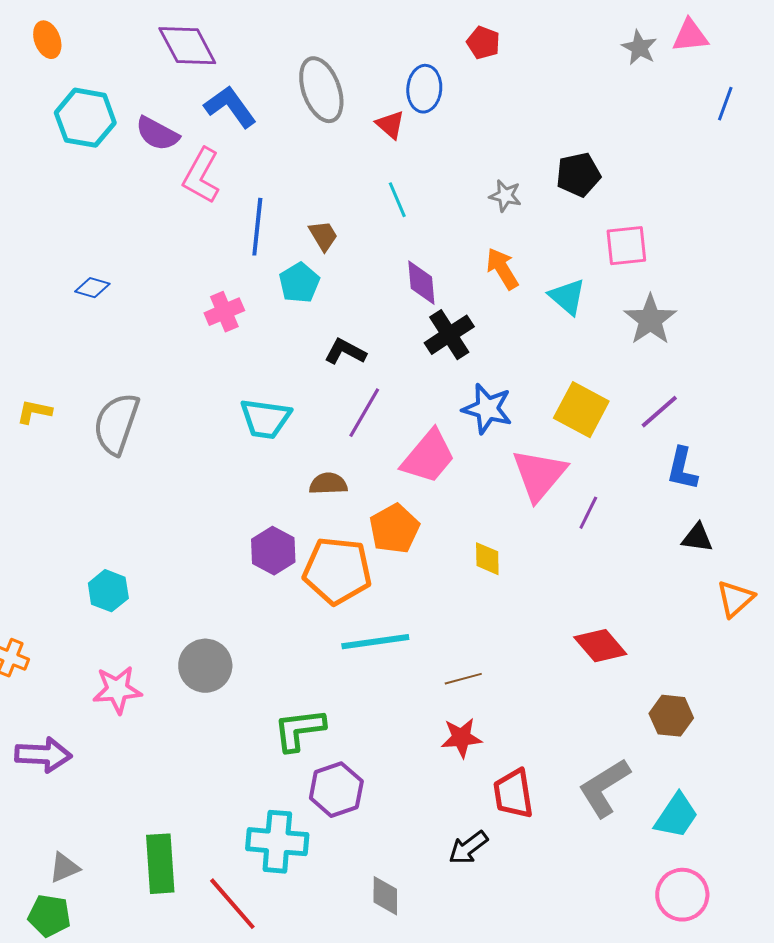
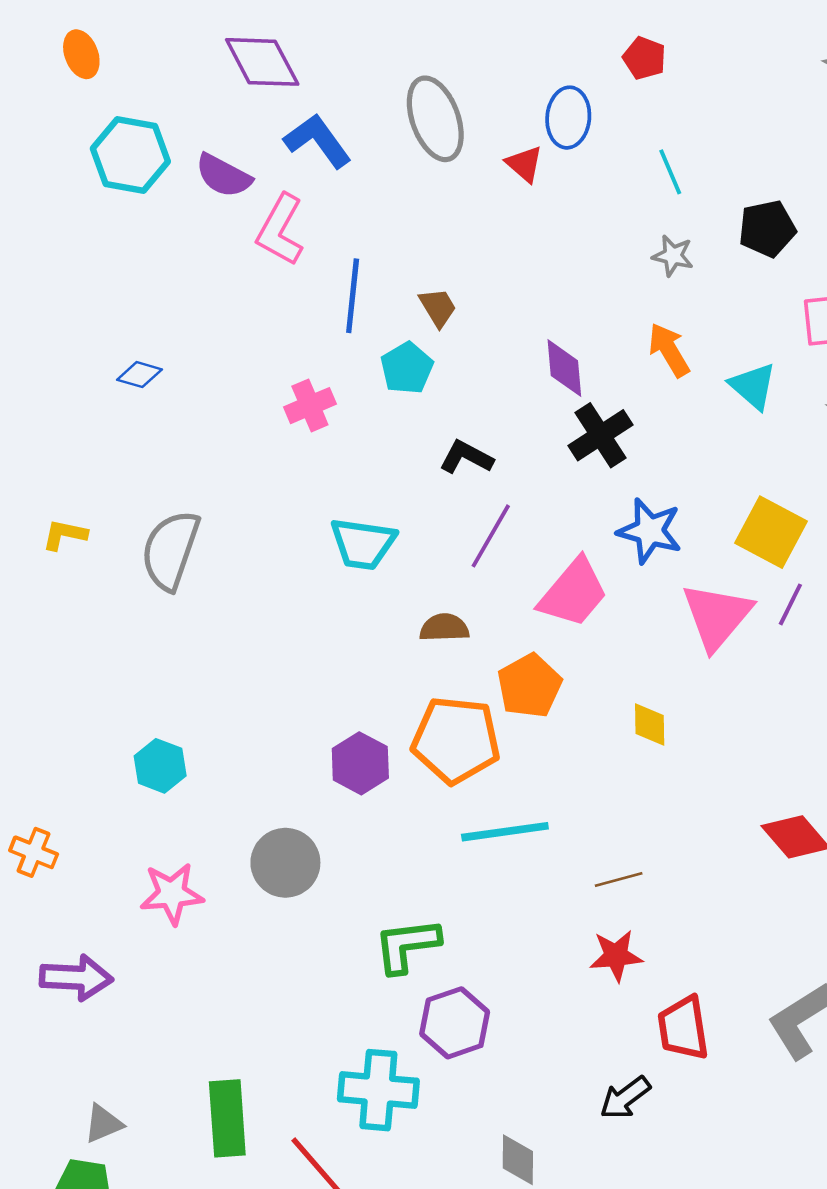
cyan line: (397, 200) -> (670, 172), moved
purple line: (588, 513) -> (790, 604), moved
purple hexagon: (273, 551) -> (360, 763), moved

